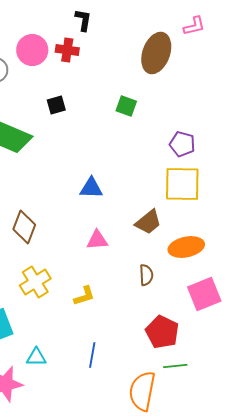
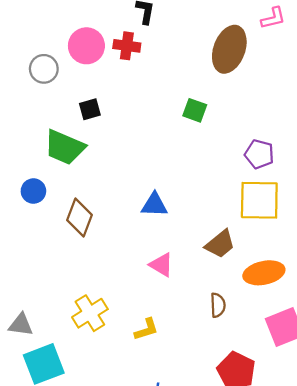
black square: (56, 105) -> (90, 109), moved
brown diamond: (24, 227) -> (80, 218), moved
pink triangle: (97, 240) -> (161, 265), turned 35

